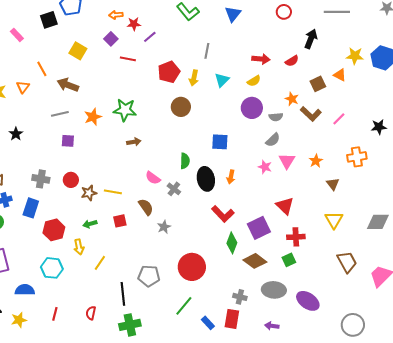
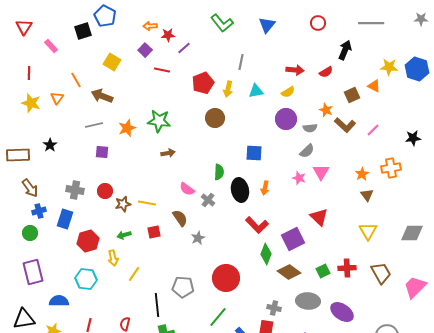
cyan triangle: (222, 80) -> (256, 91), turned 35
orange star: (316, 161) -> (362, 174), moved
red cross: (296, 237) -> (347, 268), moved

